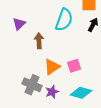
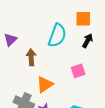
pink square: (74, 66) -> (78, 71), moved

